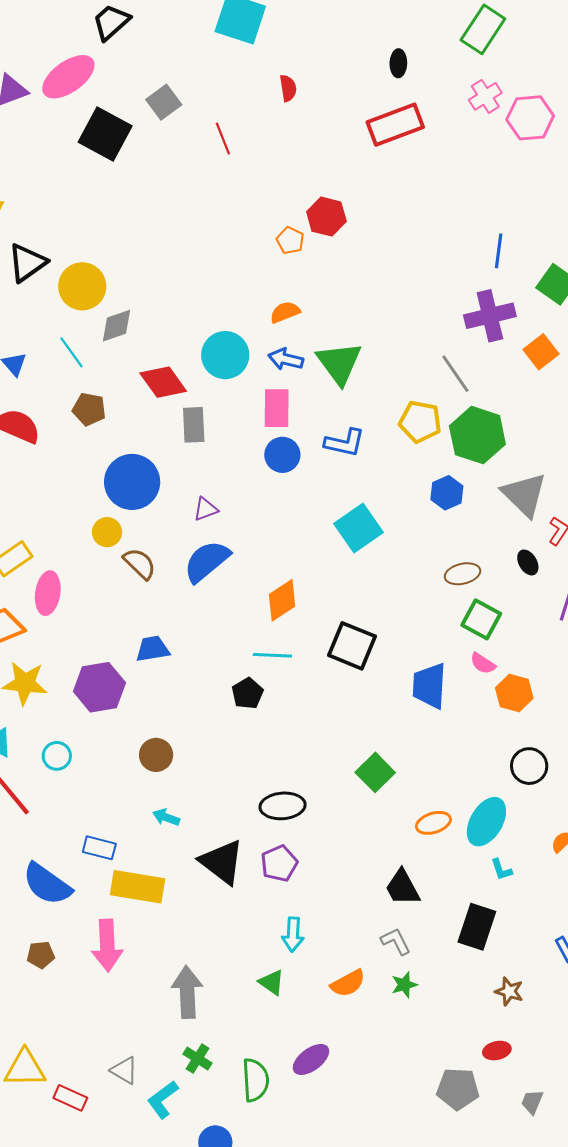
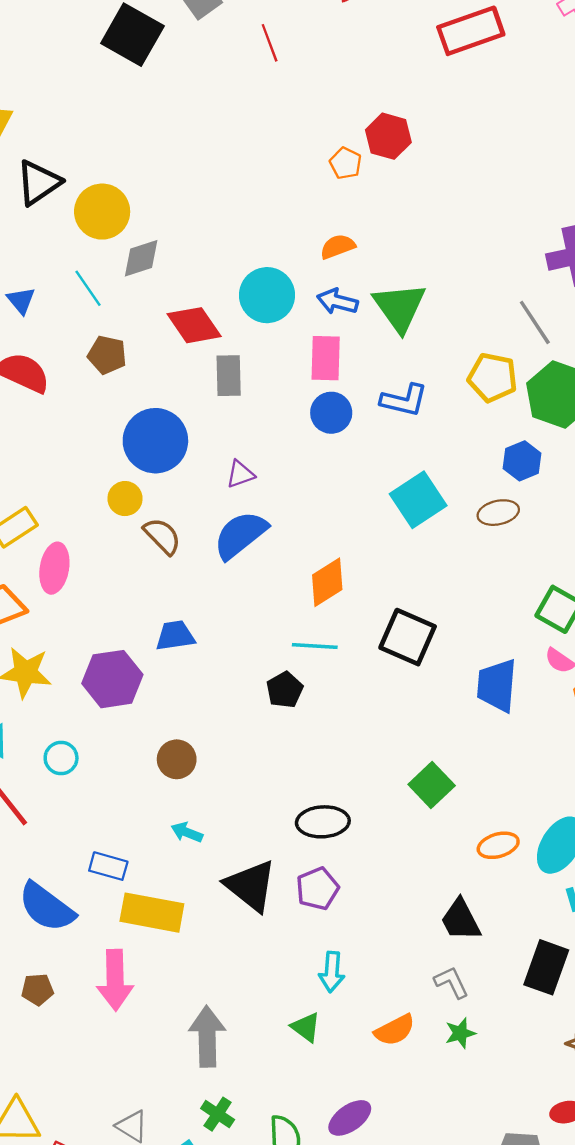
brown ellipse: (463, 574) -> (498, 513), moved

